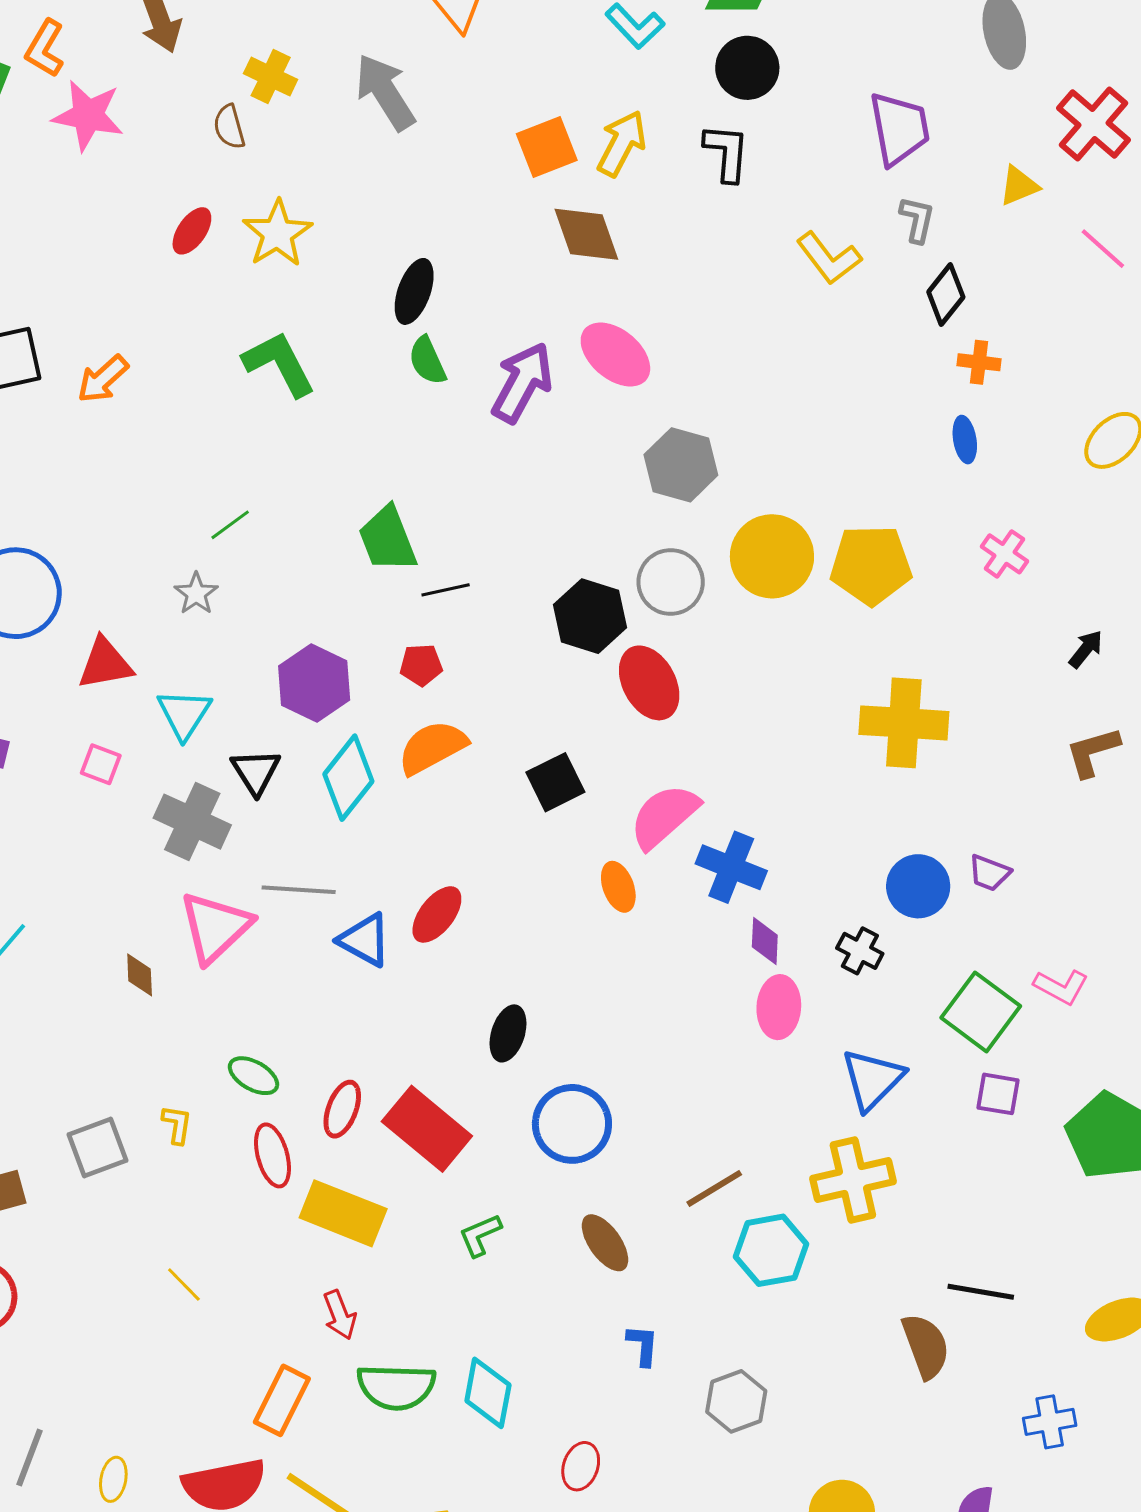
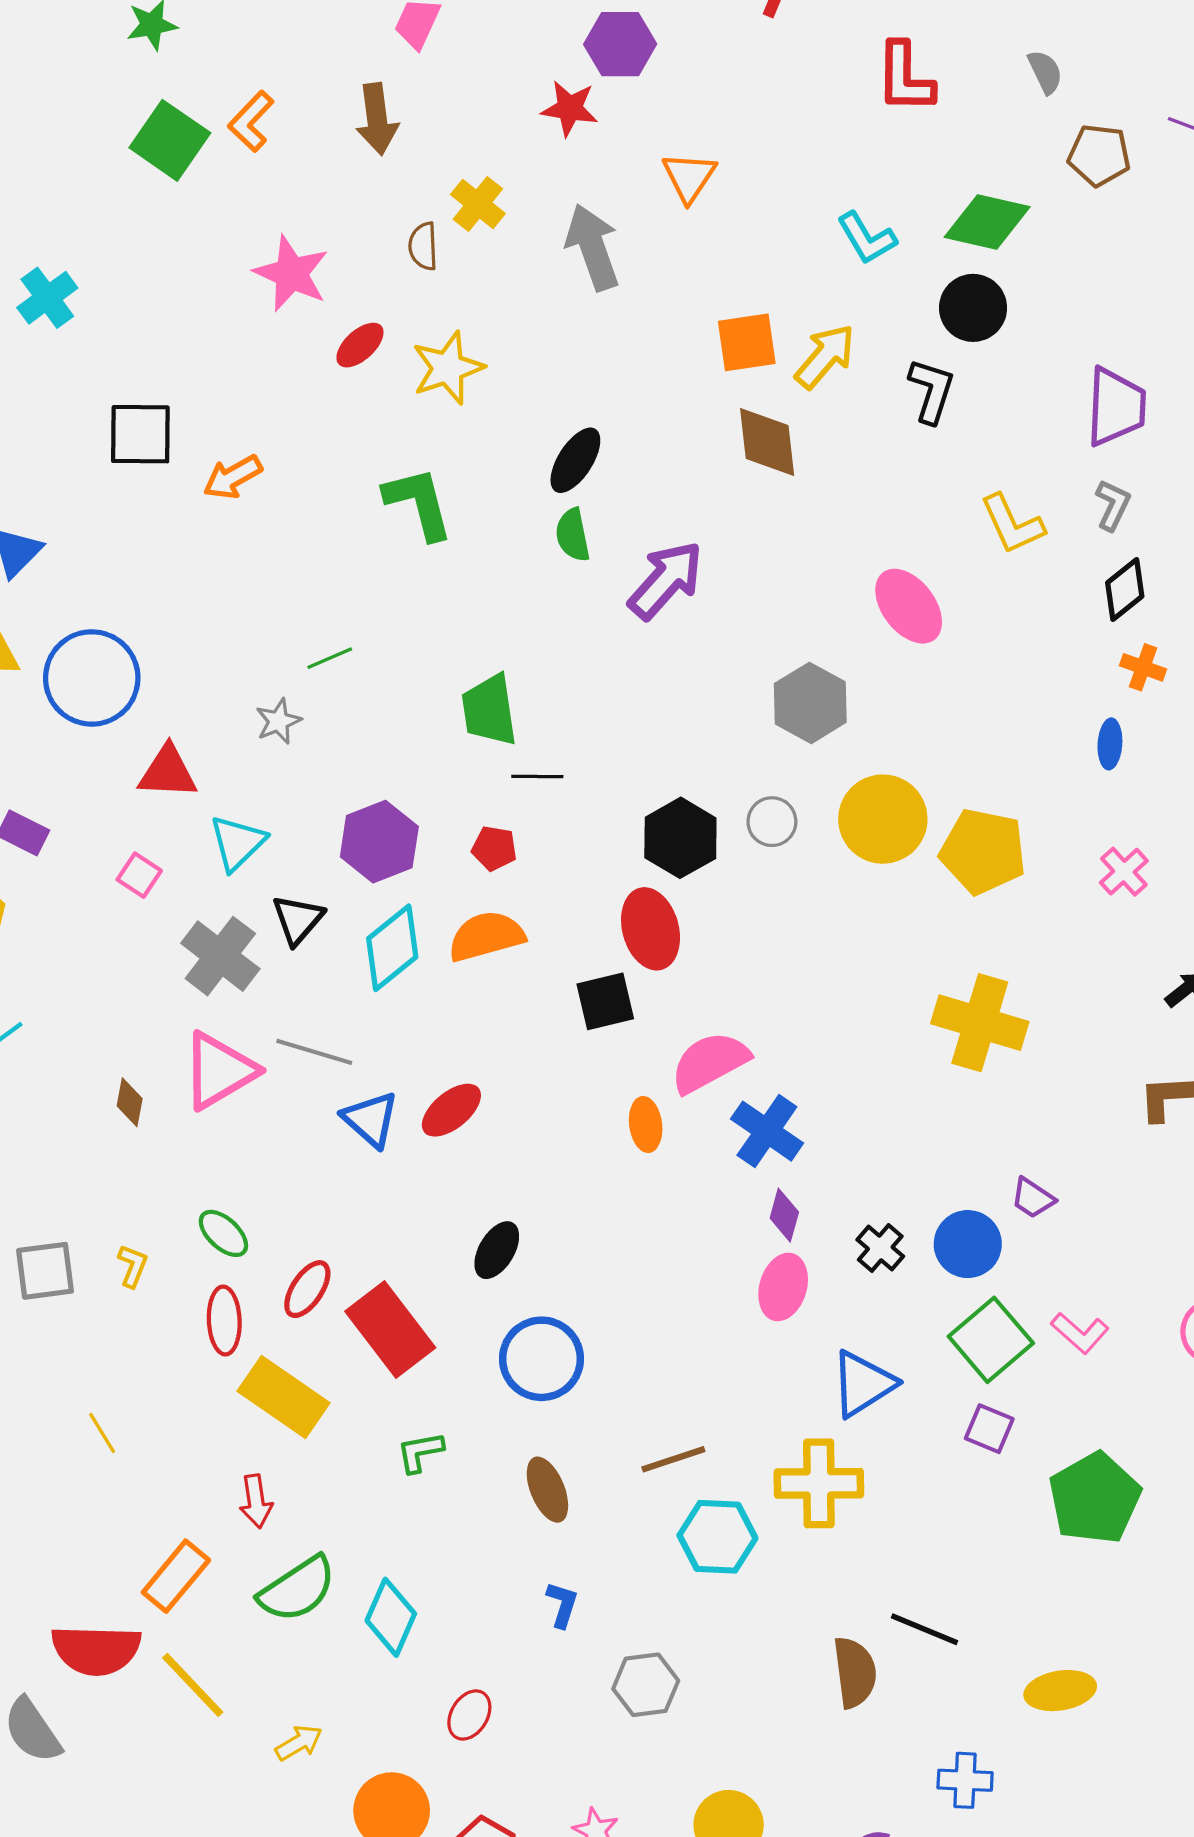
pink star: (88, 115) -> (291, 273), moved
pink ellipse: (615, 354) -> (909, 606), moved
gray circle: (671, 582) -> (772, 822), size x0.7
red ellipse: (649, 683) -> (651, 929), moved
blue circle: (918, 886) -> (968, 1244), moved
green semicircle: (396, 1387) -> (297, 1589), turned -48

